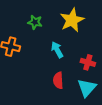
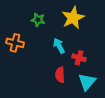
red cross: (88, 62) -> (79, 58), moved

